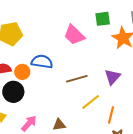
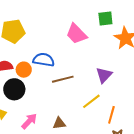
purple triangle: (112, 77) -> (104, 75), moved
brown line: (77, 79) -> (63, 79), moved

